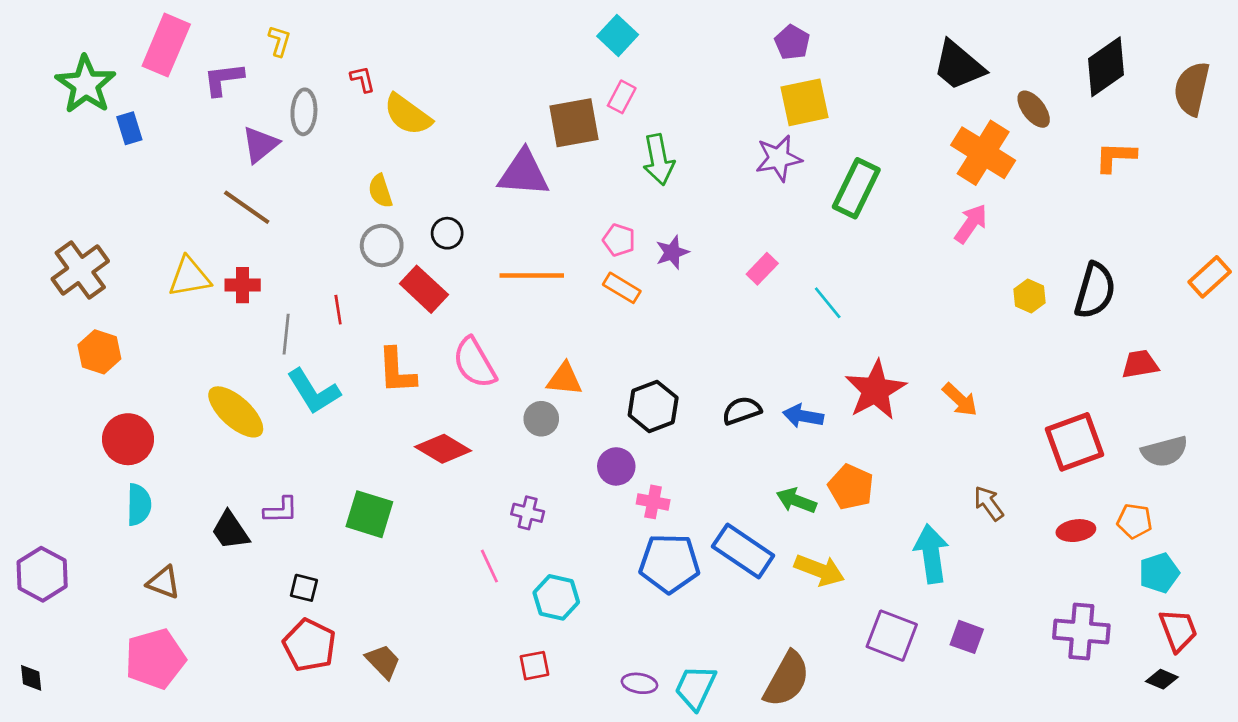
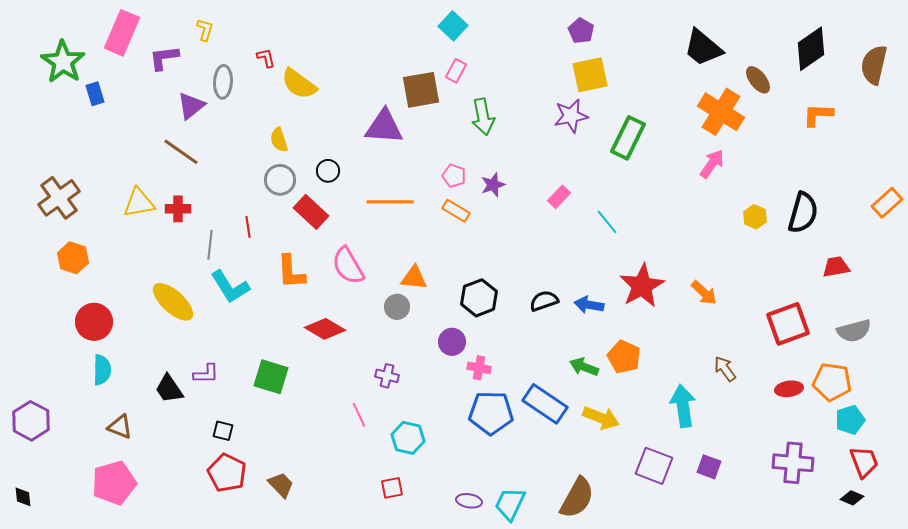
orange pentagon: (1135, 521) -> (832, 382), size x1.5

